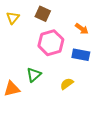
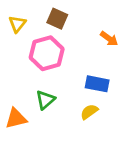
pink hexagon: (51, 43) -> (47, 53), moved
blue rectangle: (81, 55) -> (97, 84), moved

